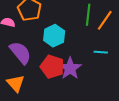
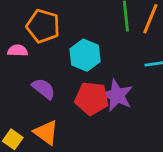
purple semicircle: (20, 53) -> (44, 89), size x0.7

